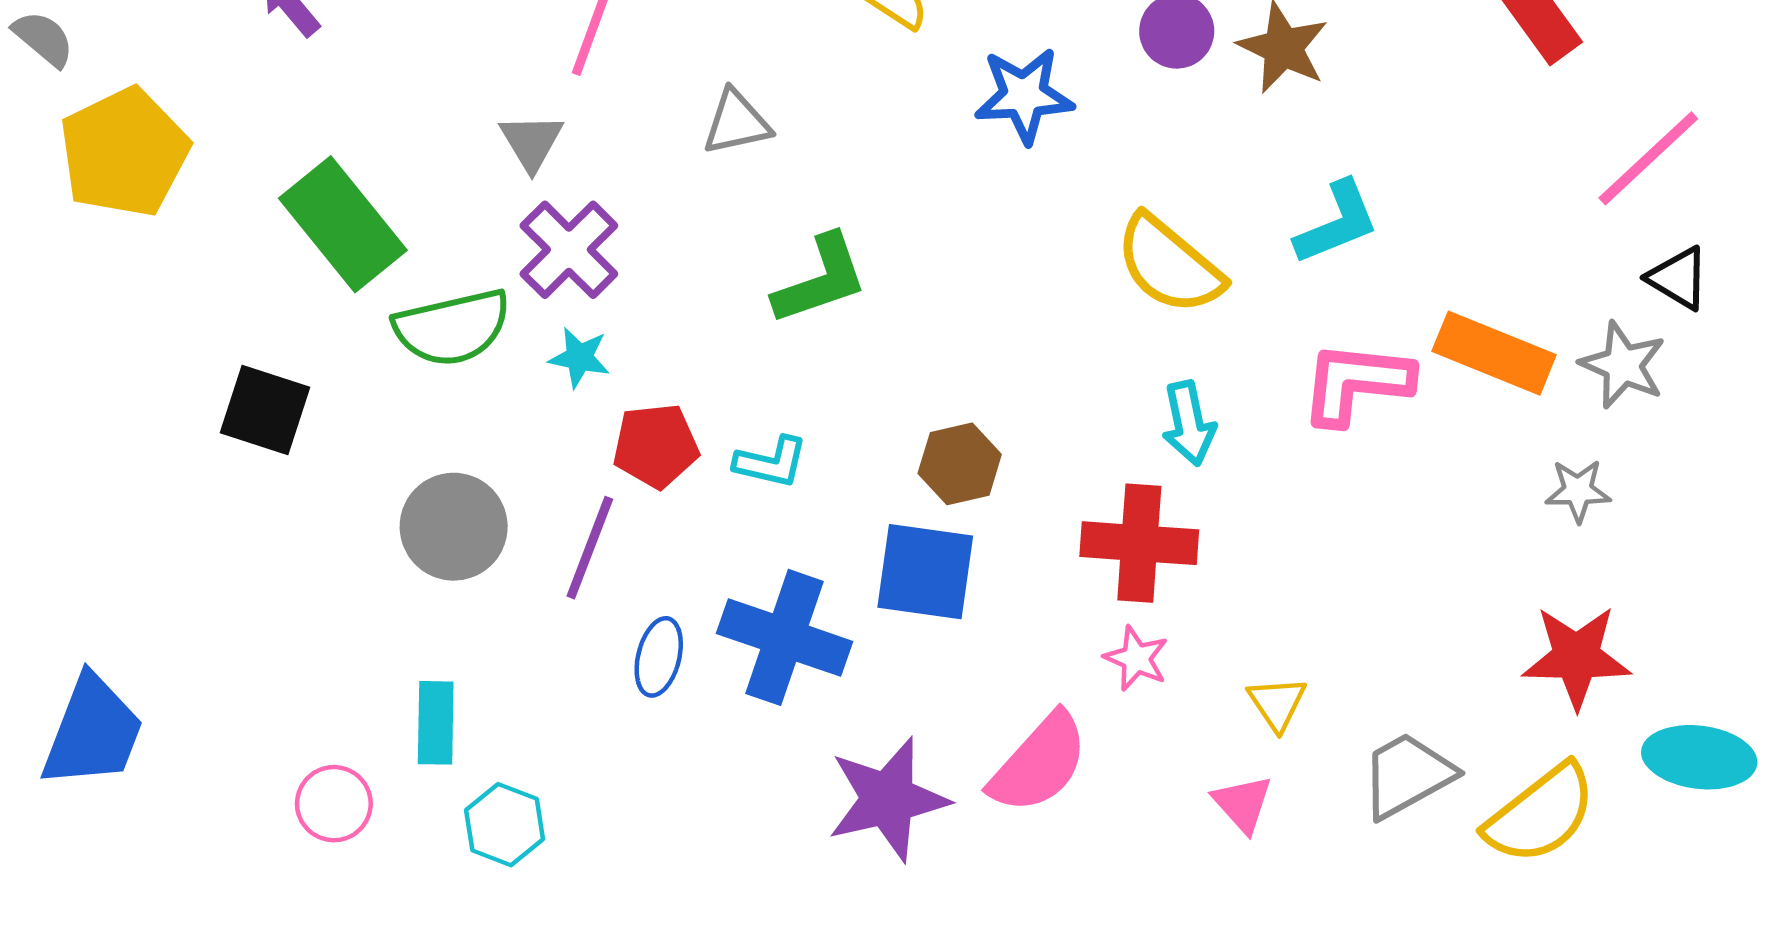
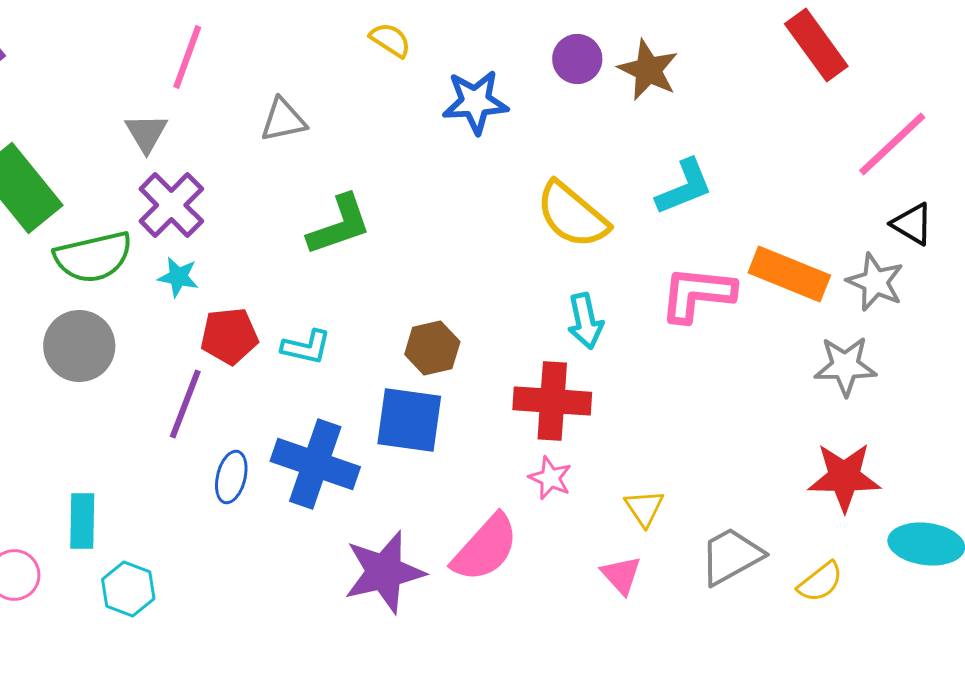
gray star: (1578, 491) -> (845, 366), size x1.4
gray circle: (454, 527) -> (79, 346), moved
yellow semicircle: (1541, 814) -> (820, 582), size x0.6

